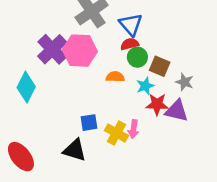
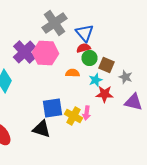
purple triangle: (177, 111) -> (134, 102), moved
blue square: (89, 123) -> (52, 108), size x1.5

